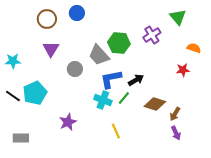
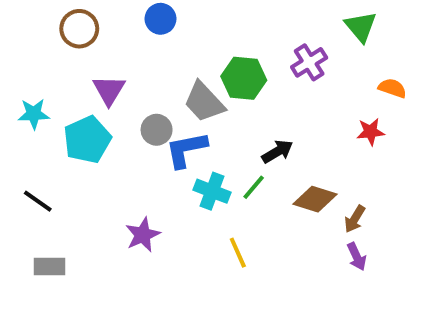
brown circle: (47, 19) -> (79, 29), moved
blue L-shape: (111, 79) -> (186, 150), moved
cyan pentagon: (35, 93) -> (87, 140), moved
black line: (13, 96) -> (38, 201), moved

